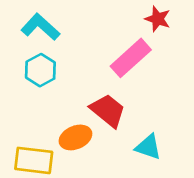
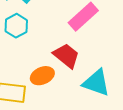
cyan triangle: (148, 147) -> (96, 83), size x1.4

